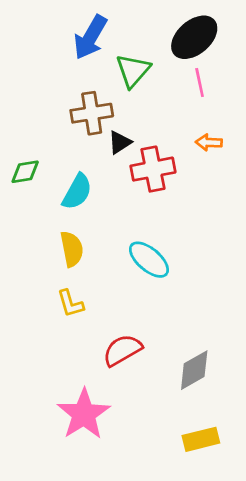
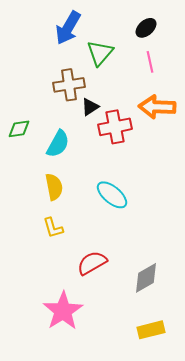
black ellipse: (194, 37) -> (146, 28), size x0.6
orange arrow: (209, 142) -> (157, 107), size x1.8

